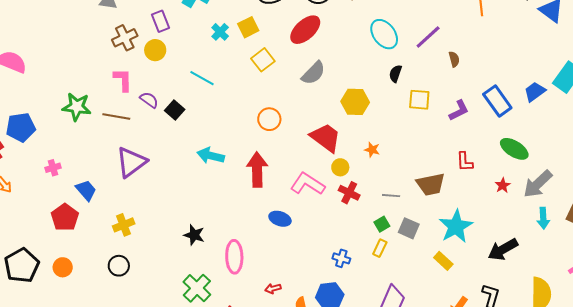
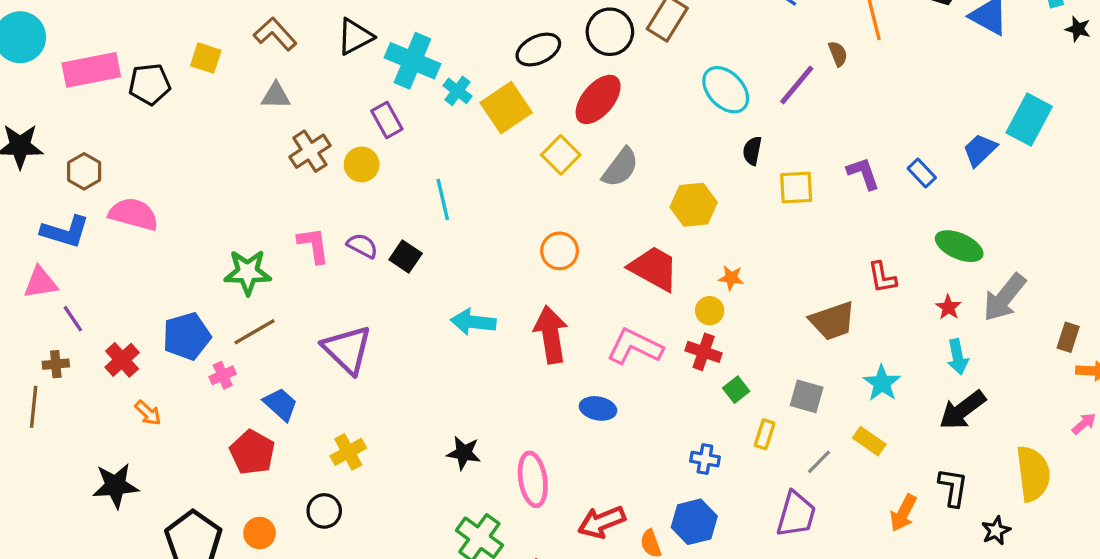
purple rectangle: (160, 21) -> (387, 120), moved
yellow square: (248, 27) -> (506, 108), size x1.4
cyan cross: (220, 32) -> (457, 91), moved
brown semicircle: (454, 59) -> (838, 54), moved
yellow square: (263, 60) -> (561, 155), moved
cyan line: (202, 78) -> (443, 200), turned 55
pink L-shape: (123, 80) -> (313, 245), moved
blue rectangle: (497, 101) -> (922, 173), size x0.6
purple L-shape: (459, 110) -> (863, 173), moved, turned -75
brown line: (116, 116) -> (255, 332), moved, turned -32
blue pentagon: (21, 127) -> (187, 336), moved
purple triangle: (131, 162) -> (347, 350), turned -32
yellow circle: (340, 167) -> (710, 311), moved
gray line: (391, 196) -> (819, 462), moved, turned -42
cyan arrow: (543, 218) -> (958, 357), moved
green square: (382, 224) -> (736, 390), moved
cyan star: (456, 226) -> (882, 383), size x0.7
black circle: (119, 266) -> (324, 511), moved
red arrow: (273, 288) -> (602, 522), size x1.8

